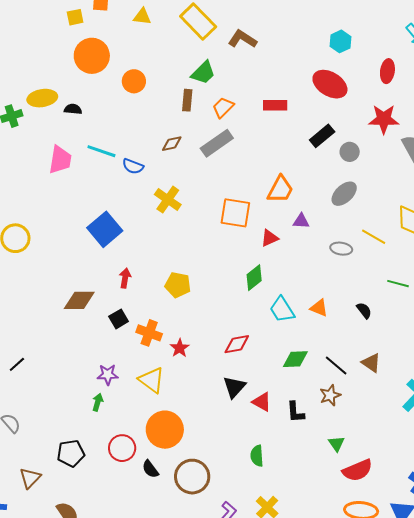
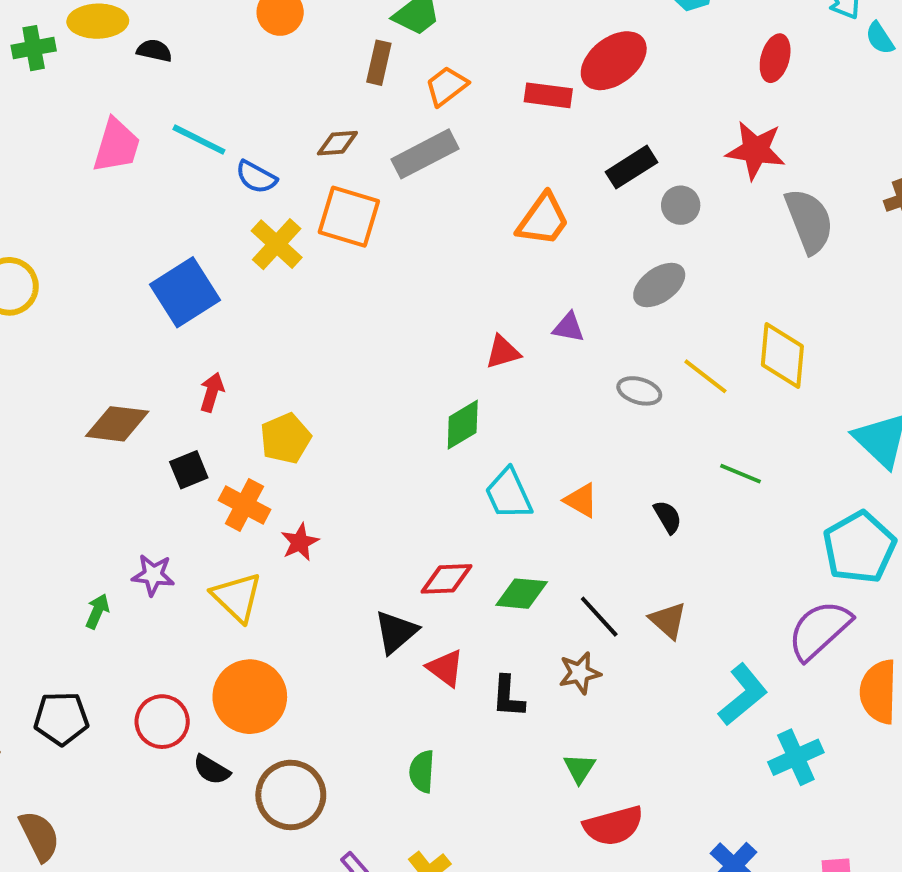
red ellipse: (330, 84) -> (614, 61), moved, turned -76
orange trapezoid: (280, 189) -> (543, 220), moved
yellow cross: (168, 200) -> (277, 244), moved
orange square: (235, 213) -> (349, 217), moved
yellow pentagon: (178, 285) -> (286, 438), moved, turned 30
red diamond: (237, 344) -> (447, 579), moved
green arrow: (98, 402) -> (97, 611), moved
black semicircle: (150, 469) -> (212, 770), turned -30

